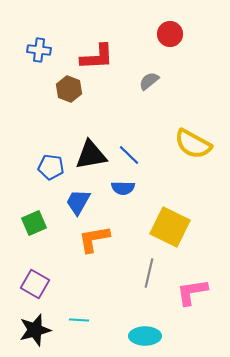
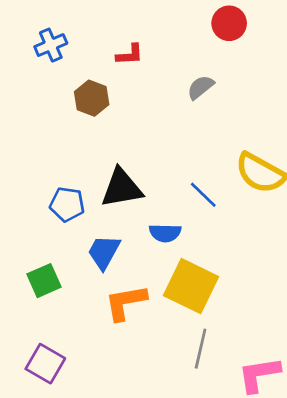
blue cross: (39, 50) -> (51, 45), turned -30
red L-shape: (97, 57) -> (130, 55), size x0.6
blue line: (129, 155) -> (203, 195), moved
yellow square: (170, 227) -> (191, 286), moved

